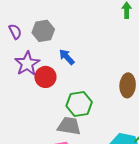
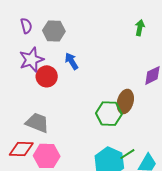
green hexagon: (79, 104) -> (109, 114), moved
gray trapezoid: (69, 126) -> (37, 123), moved

